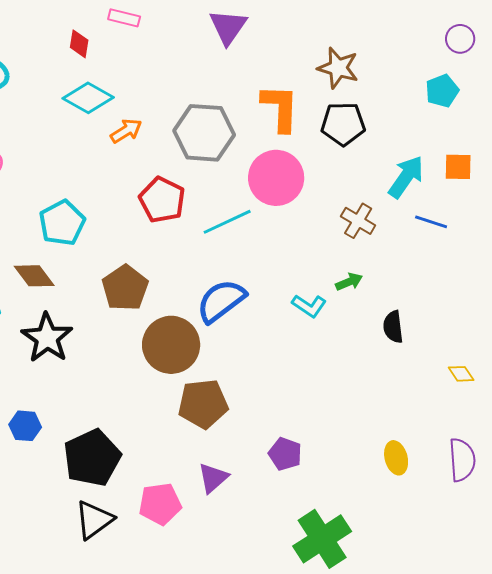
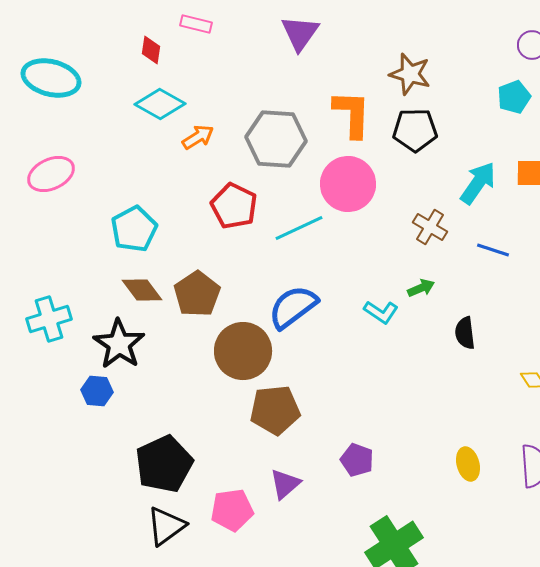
blue line: (431, 222) -> (493, 250), moved
brown diamond: (34, 276) -> (142, 290), moved
blue hexagon: (25, 426) -> (97, 391), moved

